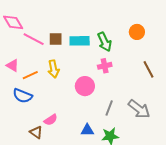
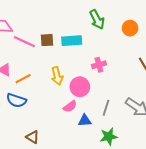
green arrow: (105, 42) -> (97, 20), moved
yellow arrow: (54, 69) -> (57, 76), moved
pink semicircle: (51, 120) -> (70, 106), moved
blue triangle: (87, 130) -> (85, 121), moved

